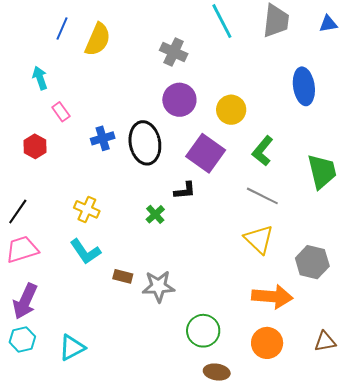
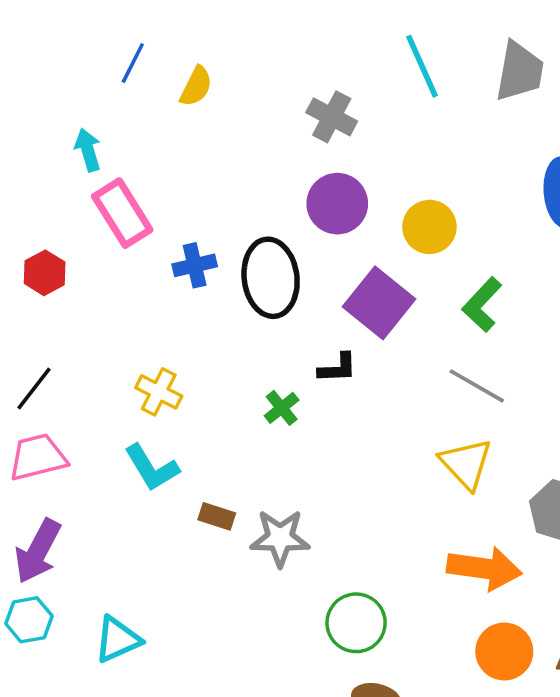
yellow semicircle: (98, 39) -> (196, 86), size x0.7
pink rectangle: (61, 112) -> (122, 213), size x1.8
red hexagon: (35, 146) -> (45, 273), moved
orange circle: (267, 343) -> (504, 651), moved

